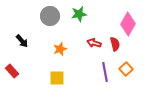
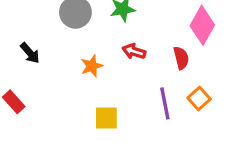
red arrow: (94, 43) -> (134, 51), moved
yellow square: (57, 78) -> (106, 118), moved

